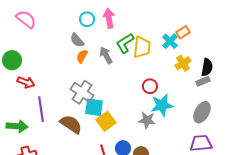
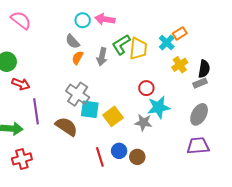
pink arrow: (109, 18) -> (105, 19), turned -72
gray arrow: (106, 55) -> (102, 57), turned -138
yellow square: (106, 121) -> (113, 116), moved

